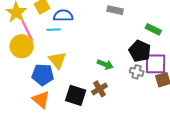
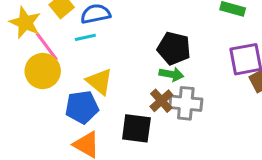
black pentagon: (140, 51) -> (174, 48), moved
gray cross: (137, 72) -> (186, 103), moved, size x1.5
brown cross: (99, 89) -> (161, 101), moved

